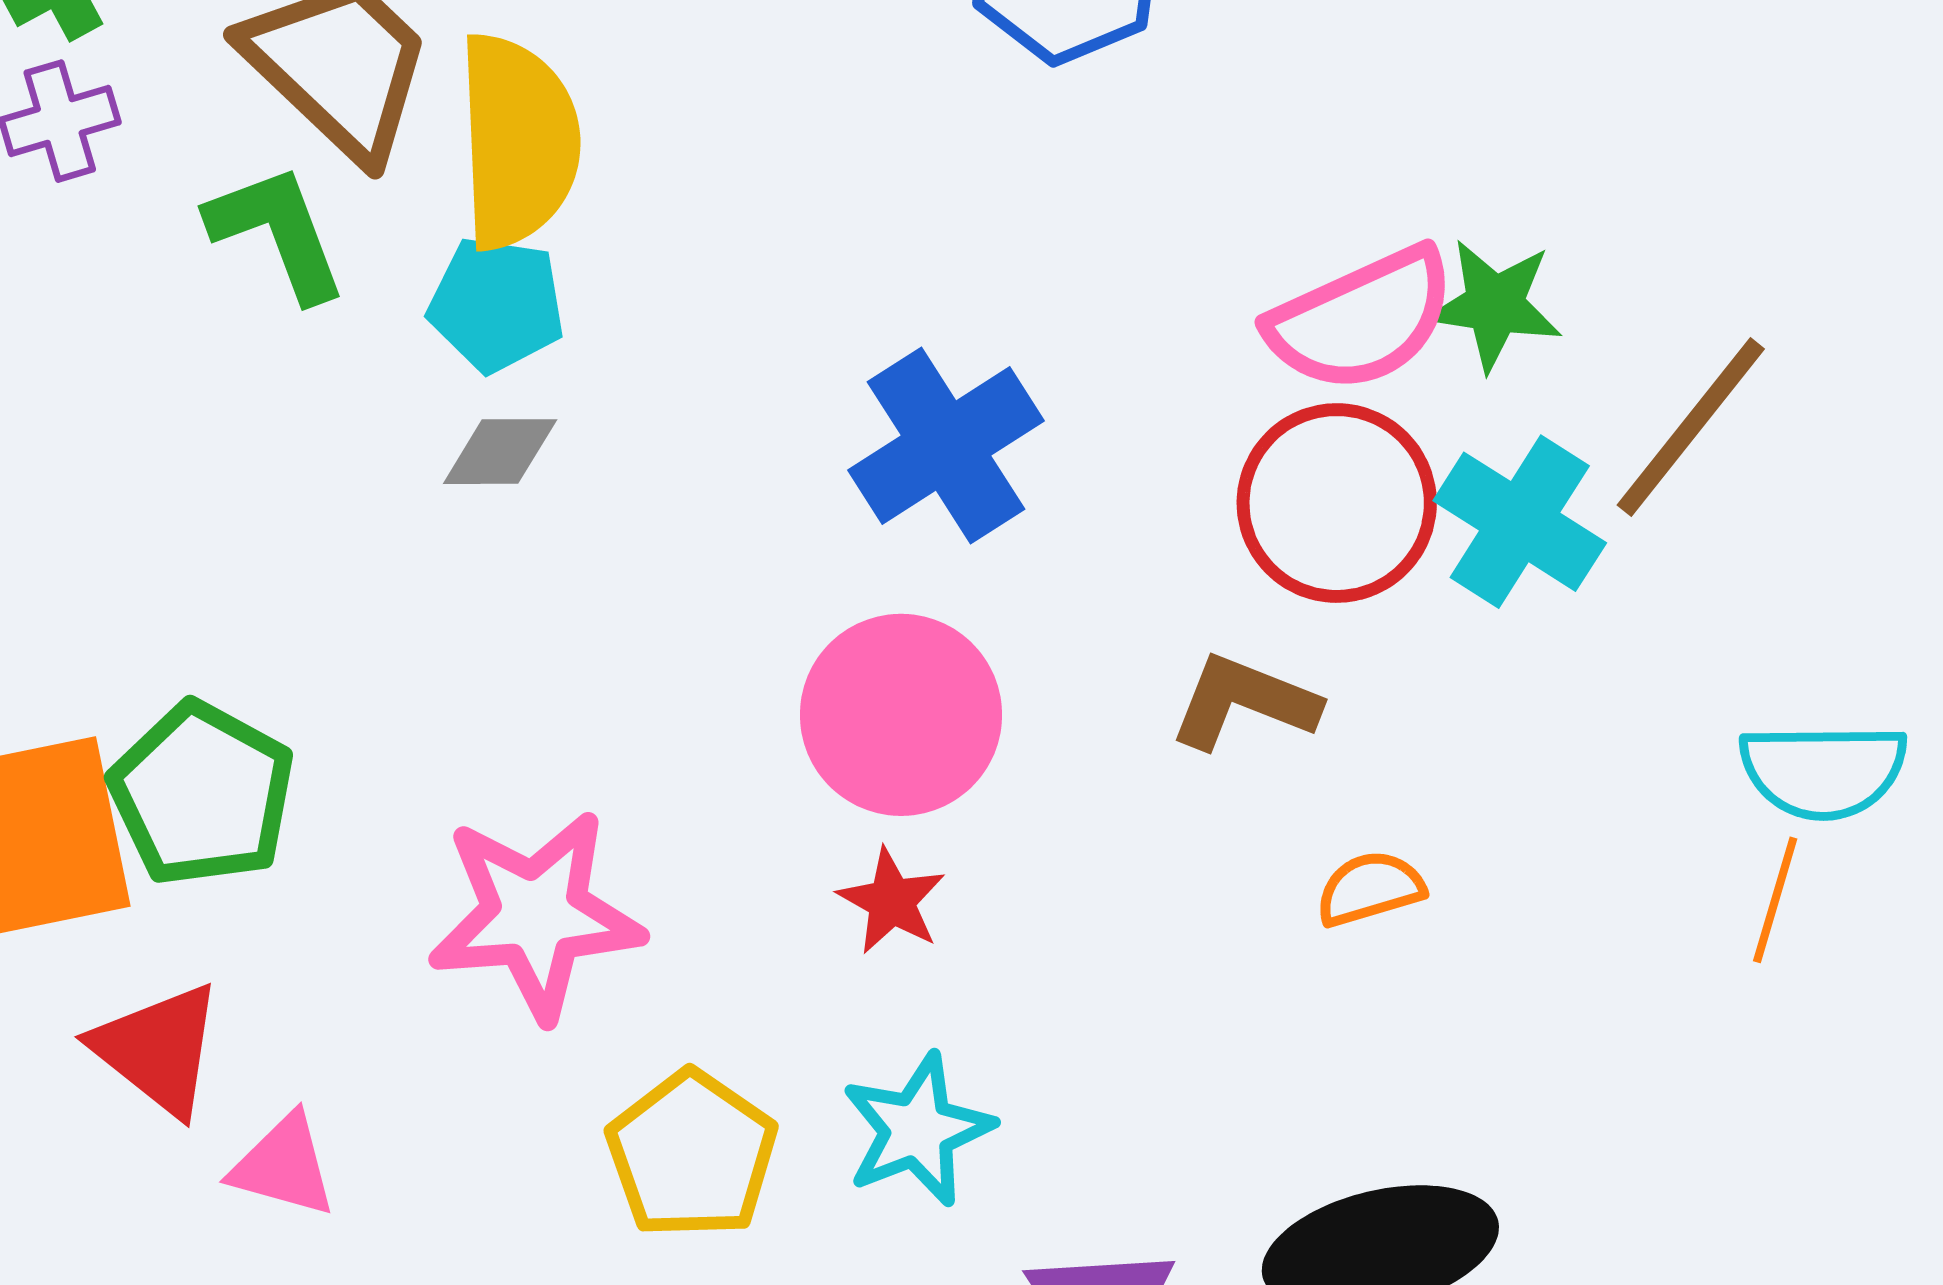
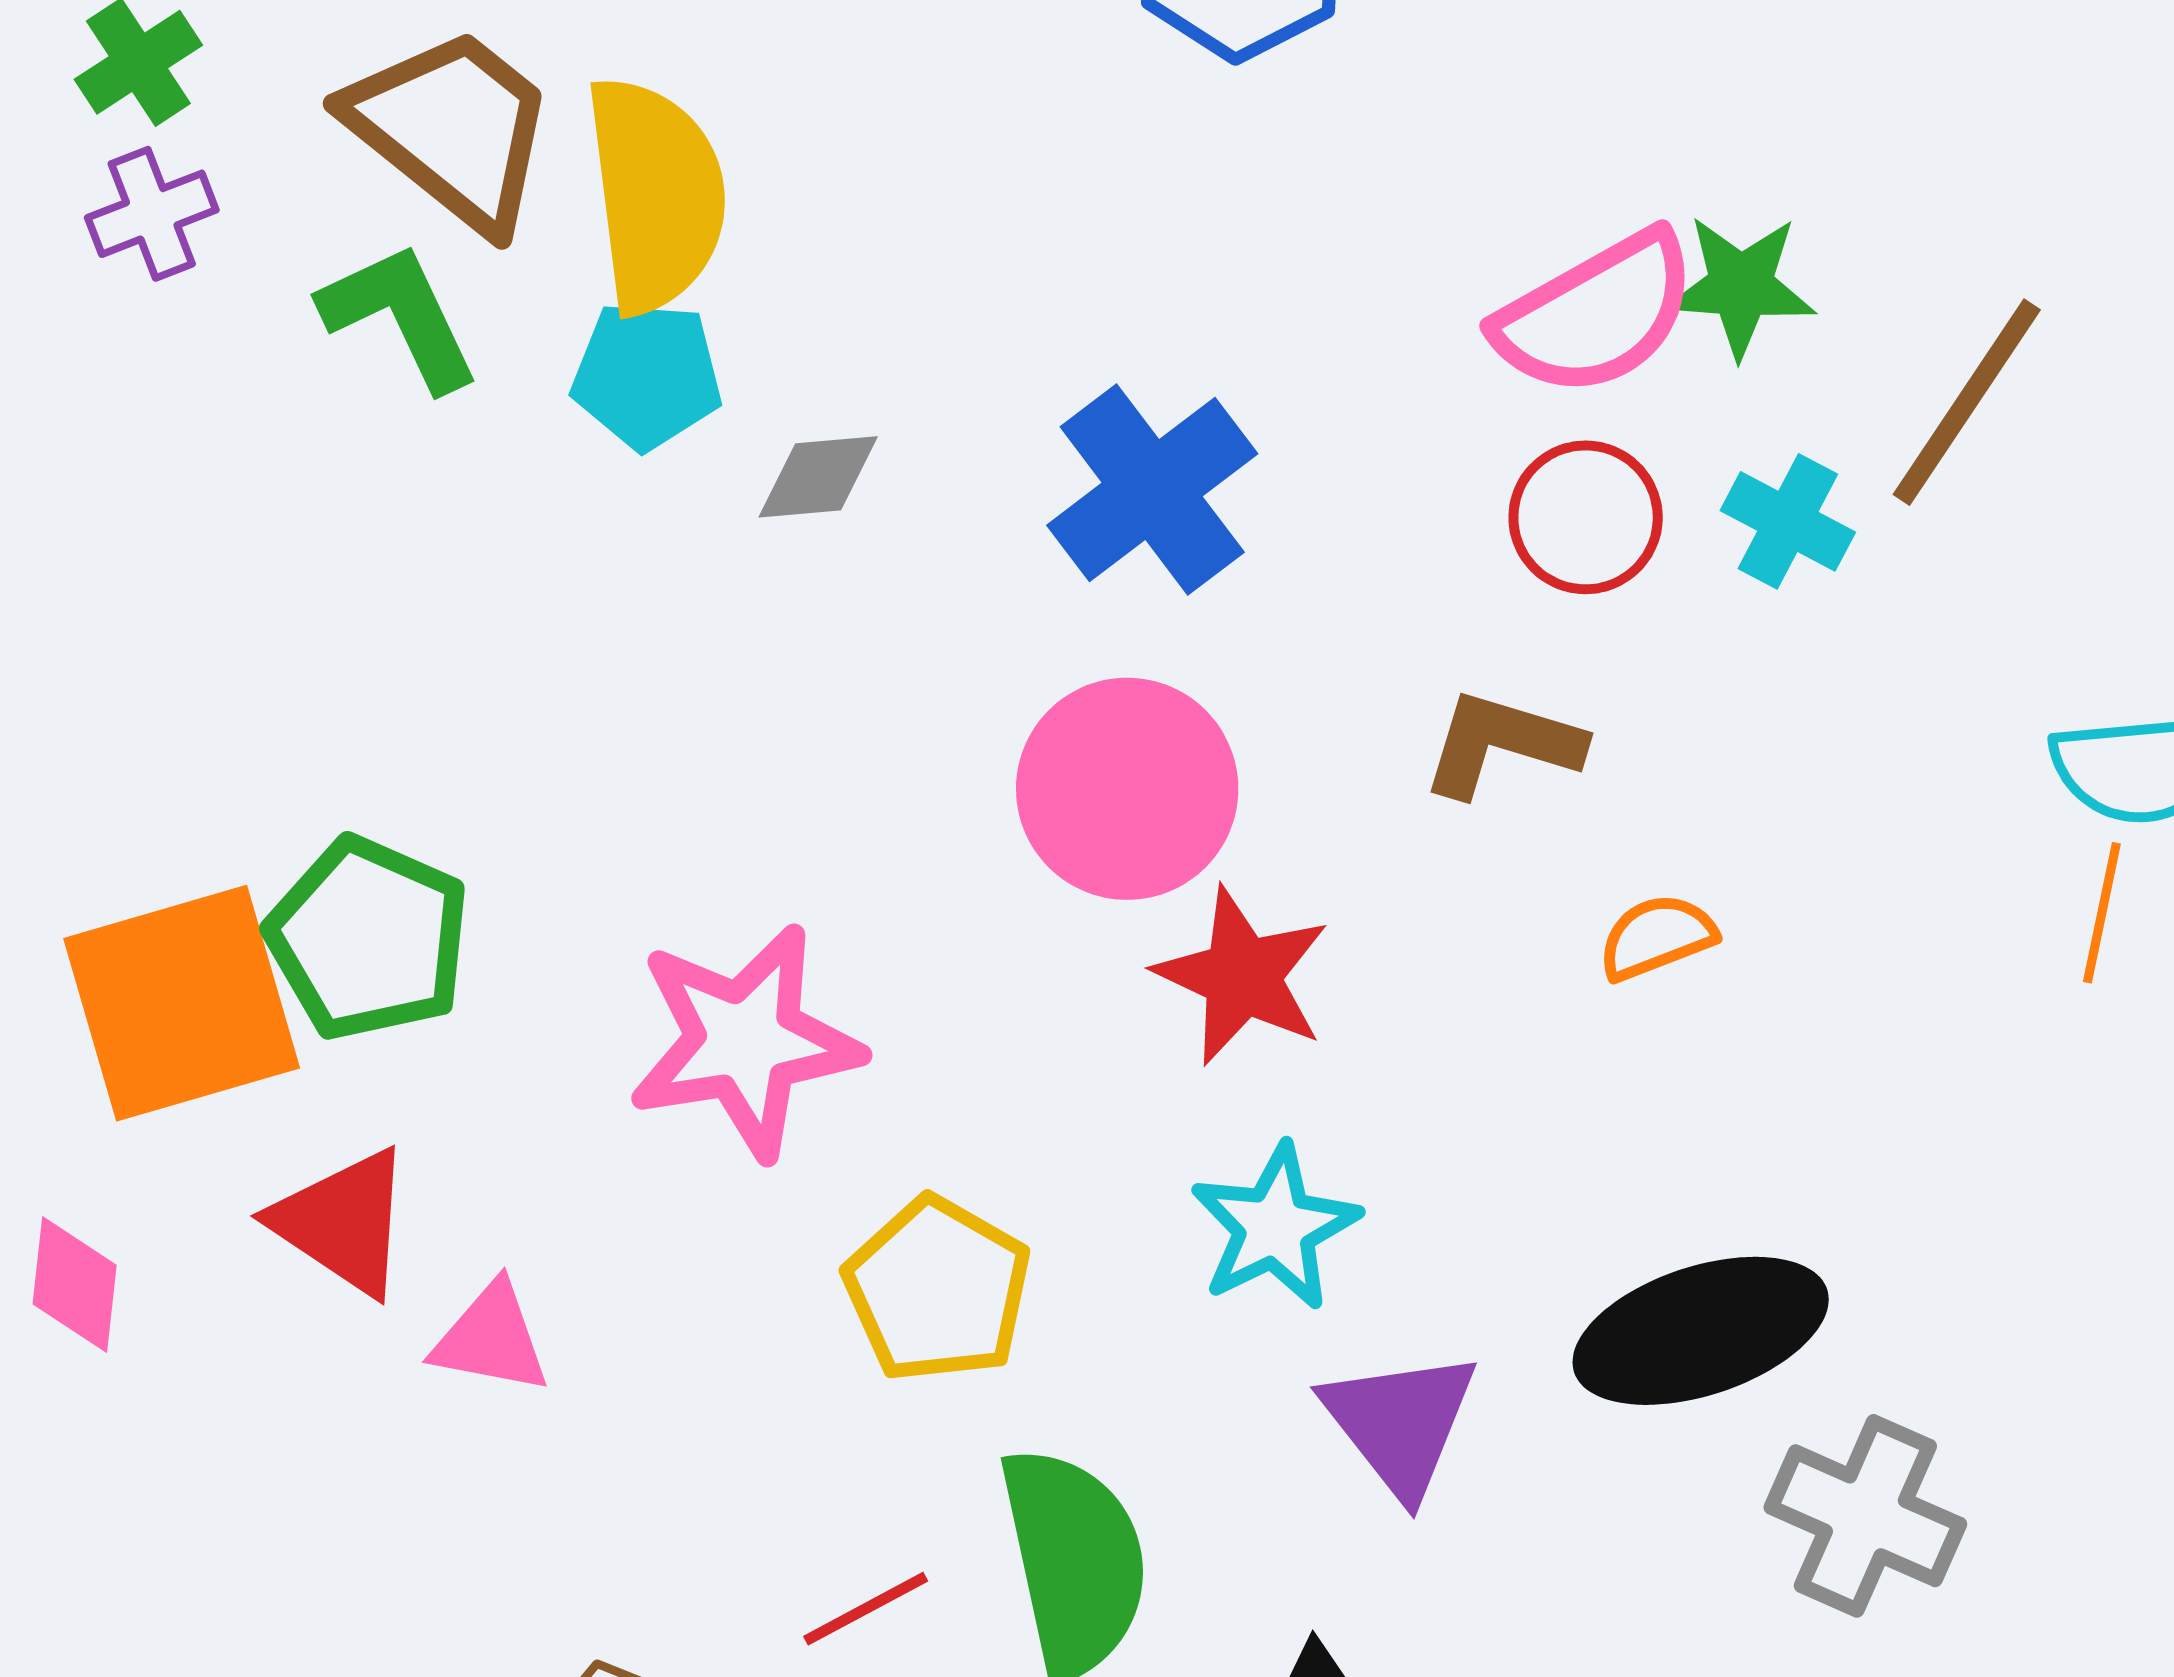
gray diamond: (500, 452) -> (818, 477), moved
red circle: (1337, 503) -> (1586, 517), size x0.7
cyan cross: (1520, 522) -> (1788, 521), size x0.7
red star: (892, 901) -> (1242, 976), moved, size x1.5
cyan star: (918, 1130) -> (1275, 1227), moved

